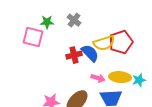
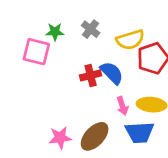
yellow semicircle: (104, 43) -> (130, 40), moved
pink arrow: (98, 78) -> (122, 106), turned 56

